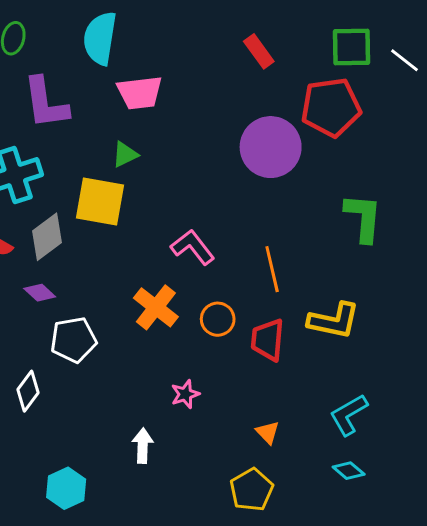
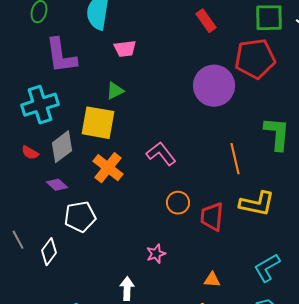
pink trapezoid: (140, 93) -> (125, 49), size x0.7
orange line: (272, 269) -> (235, 159), moved
orange cross: (156, 307) -> (108, 168), moved
orange triangle: (268, 432) -> (212, 280), turned -42

